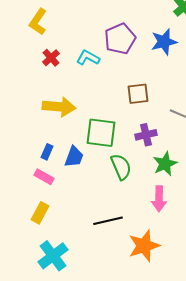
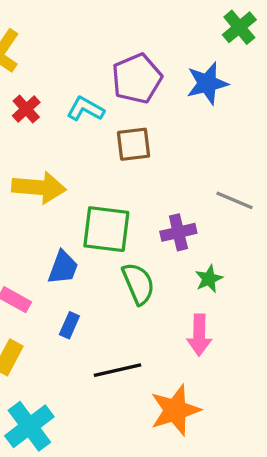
brown square: (138, 94) -> (134, 144), moved
blue rectangle: (47, 152) -> (69, 325), moved
green star: (165, 164) -> (209, 279), size x0.7

